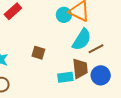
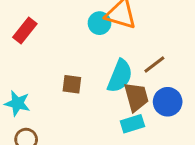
cyan semicircle: (82, 40) -> (120, 76), moved
cyan rectangle: (65, 77) -> (132, 124), moved

